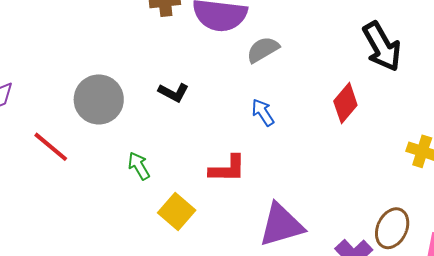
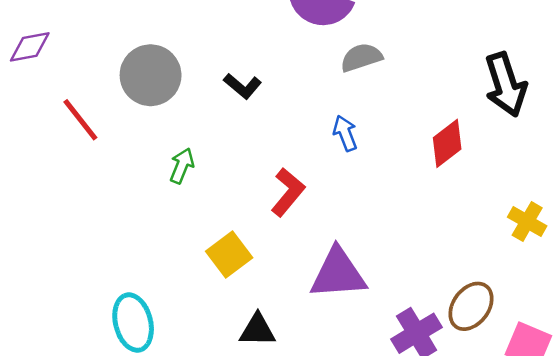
green arrow: (139, 166) -> (182, 166), turned 40
red L-shape: (227, 169) -> (288, 192), turned -63
yellow square: (177, 211) -> (229, 255), moved

